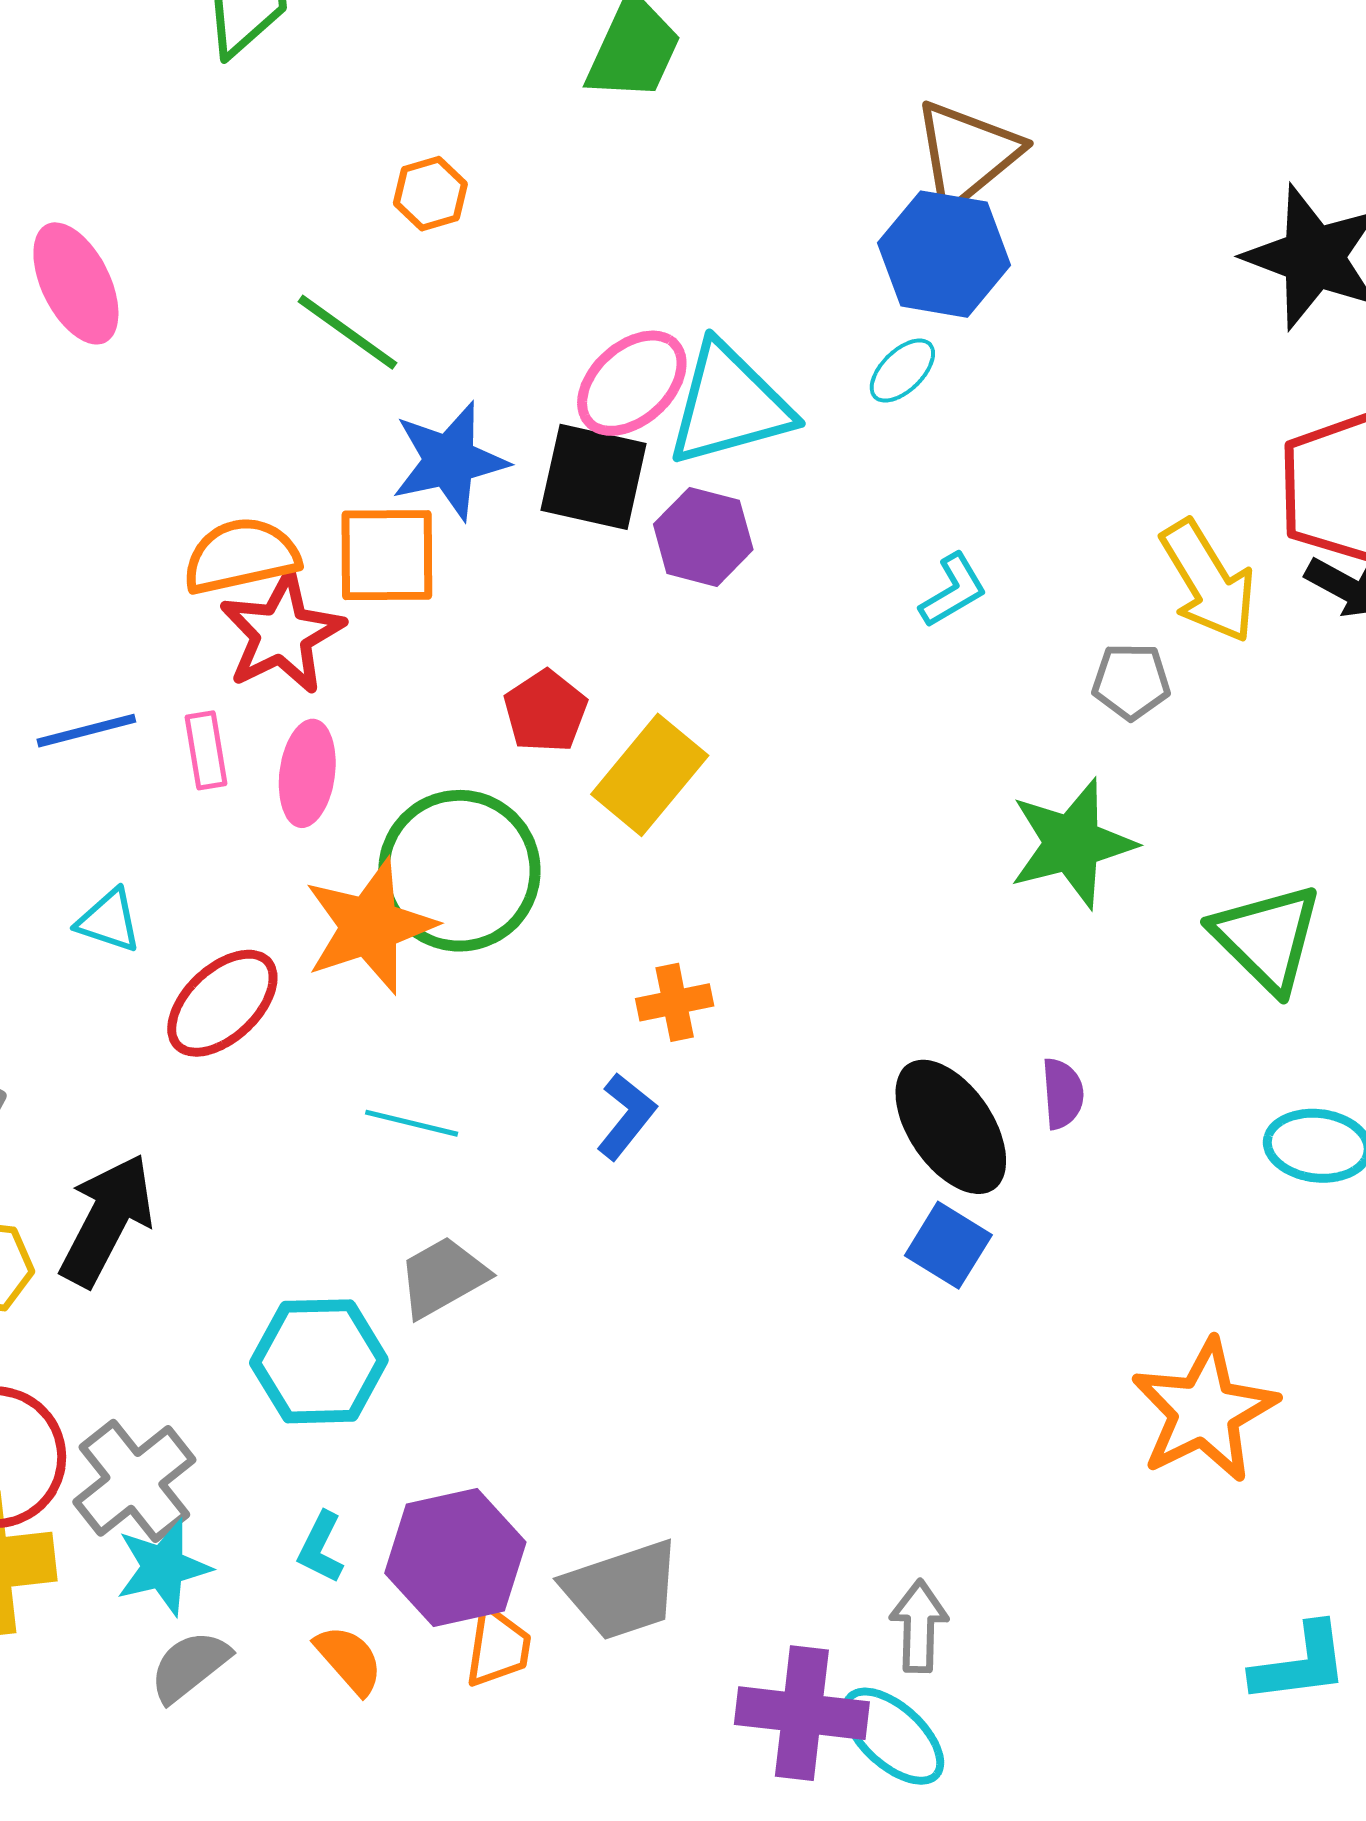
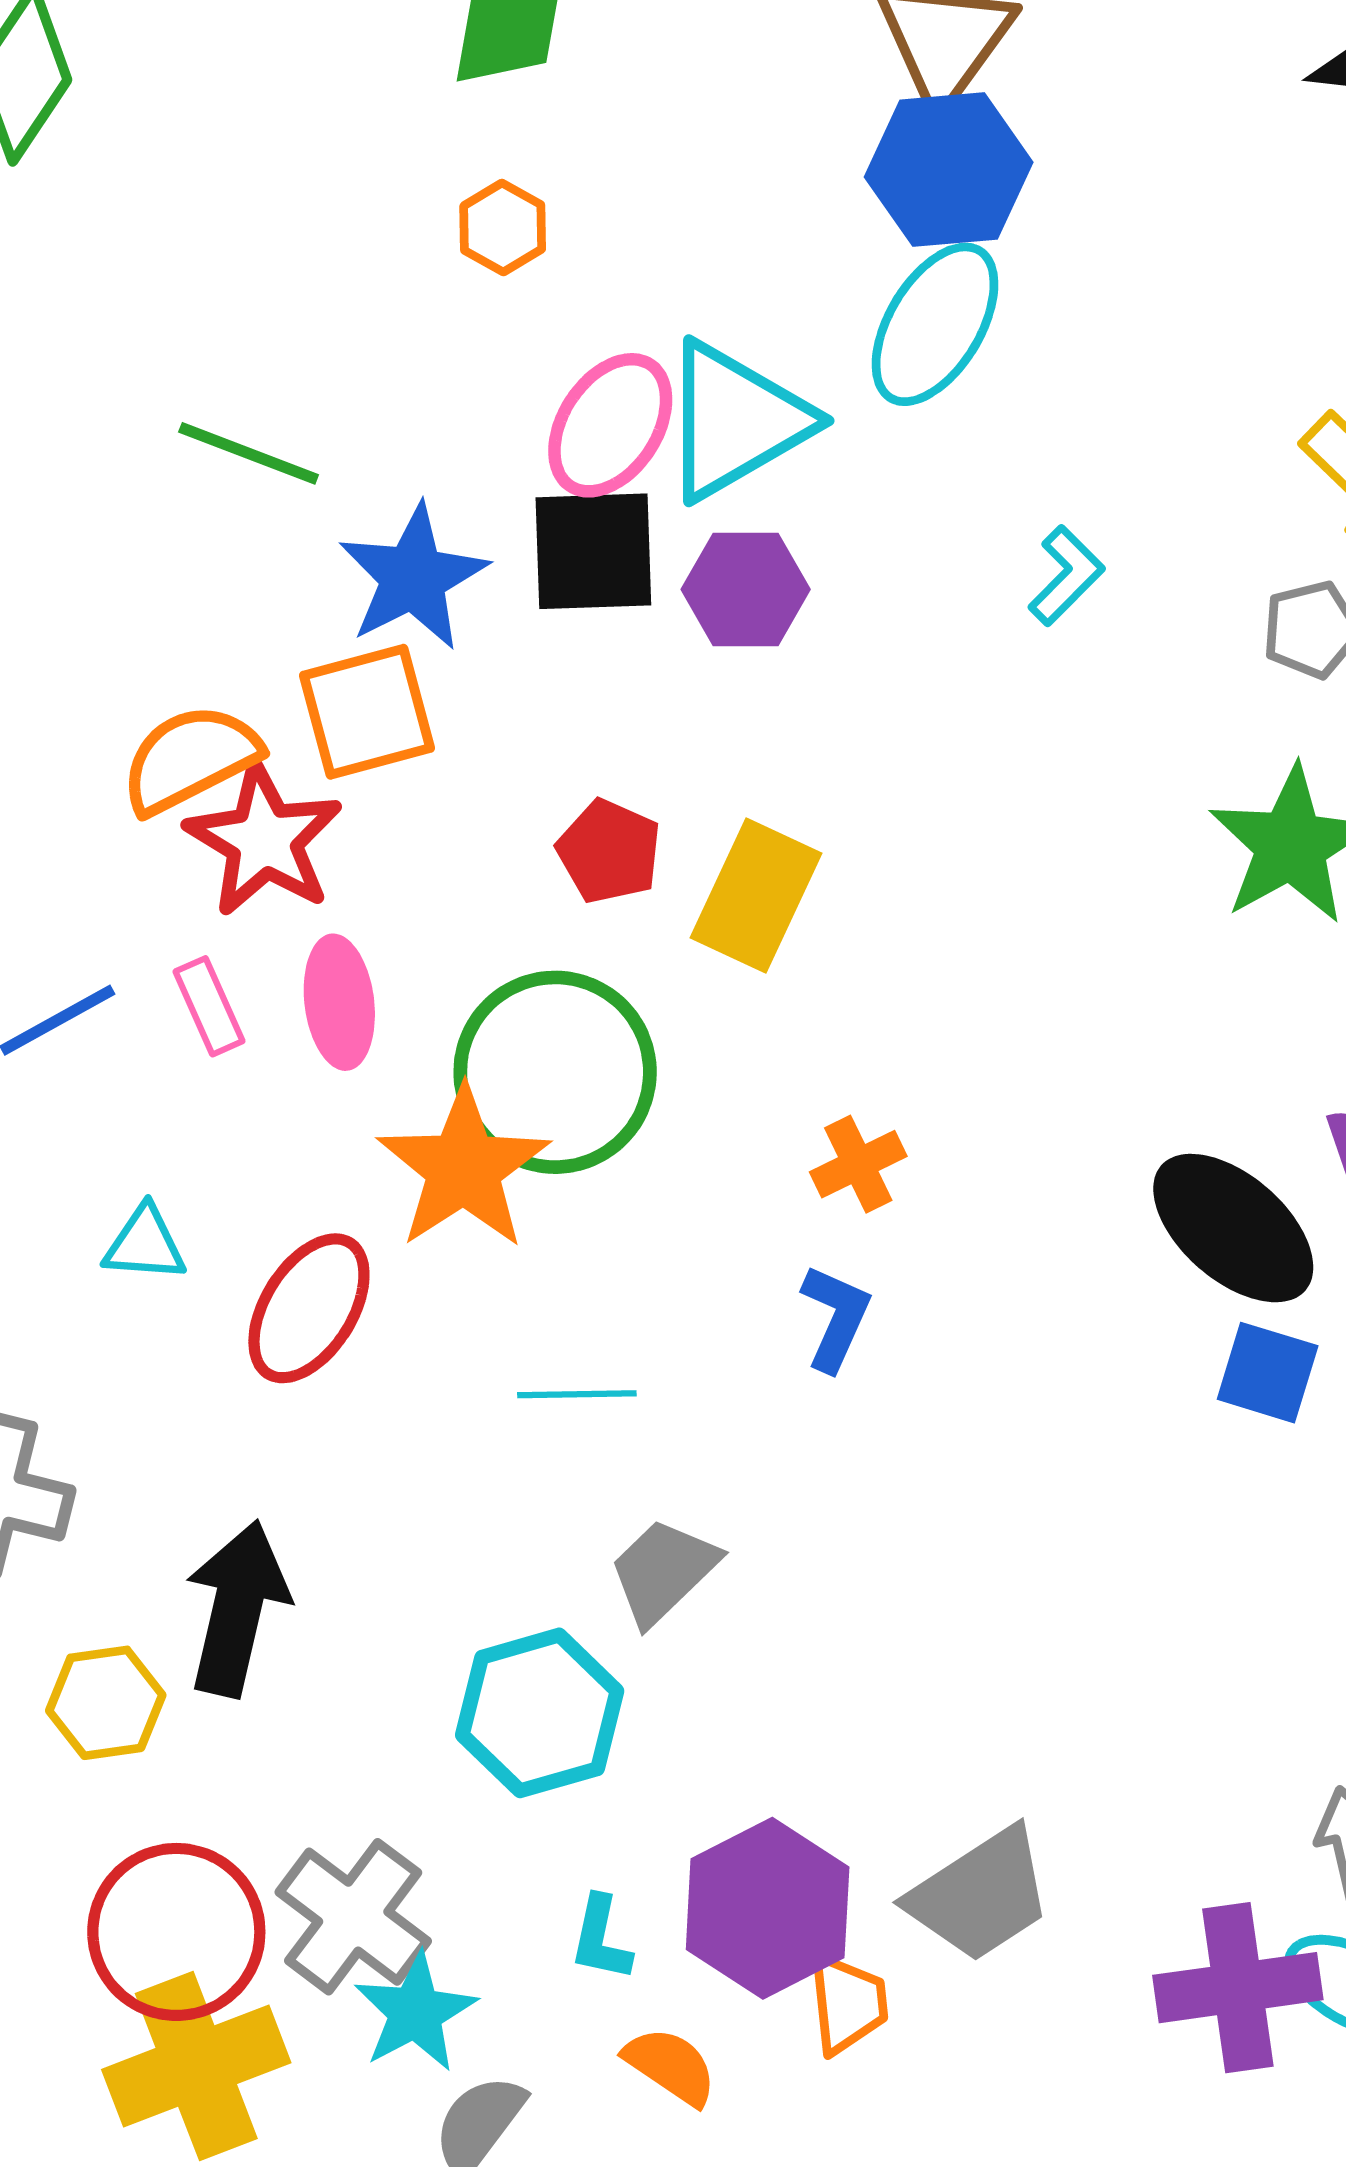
orange hexagon: (430, 194) -> (503, 227), moved
cyan ellipse: (902, 371) -> (935, 324), size x1.8

